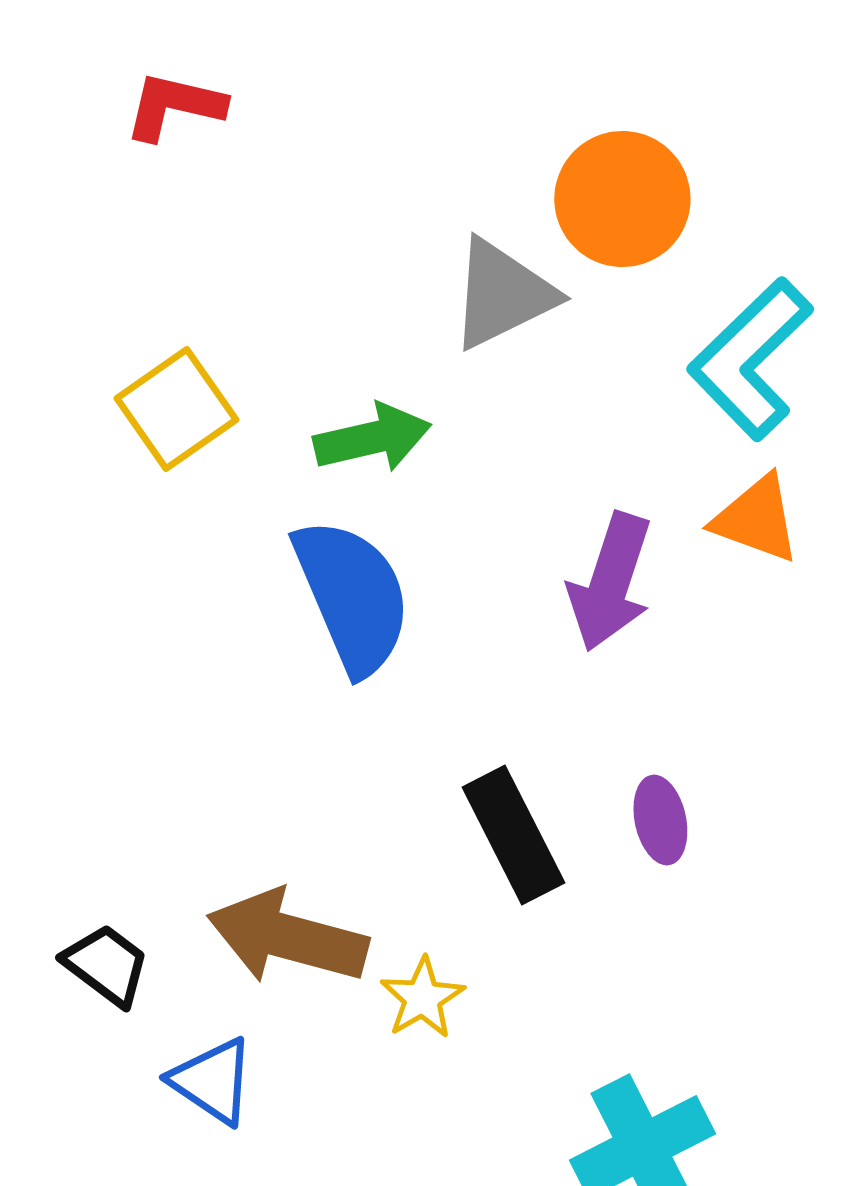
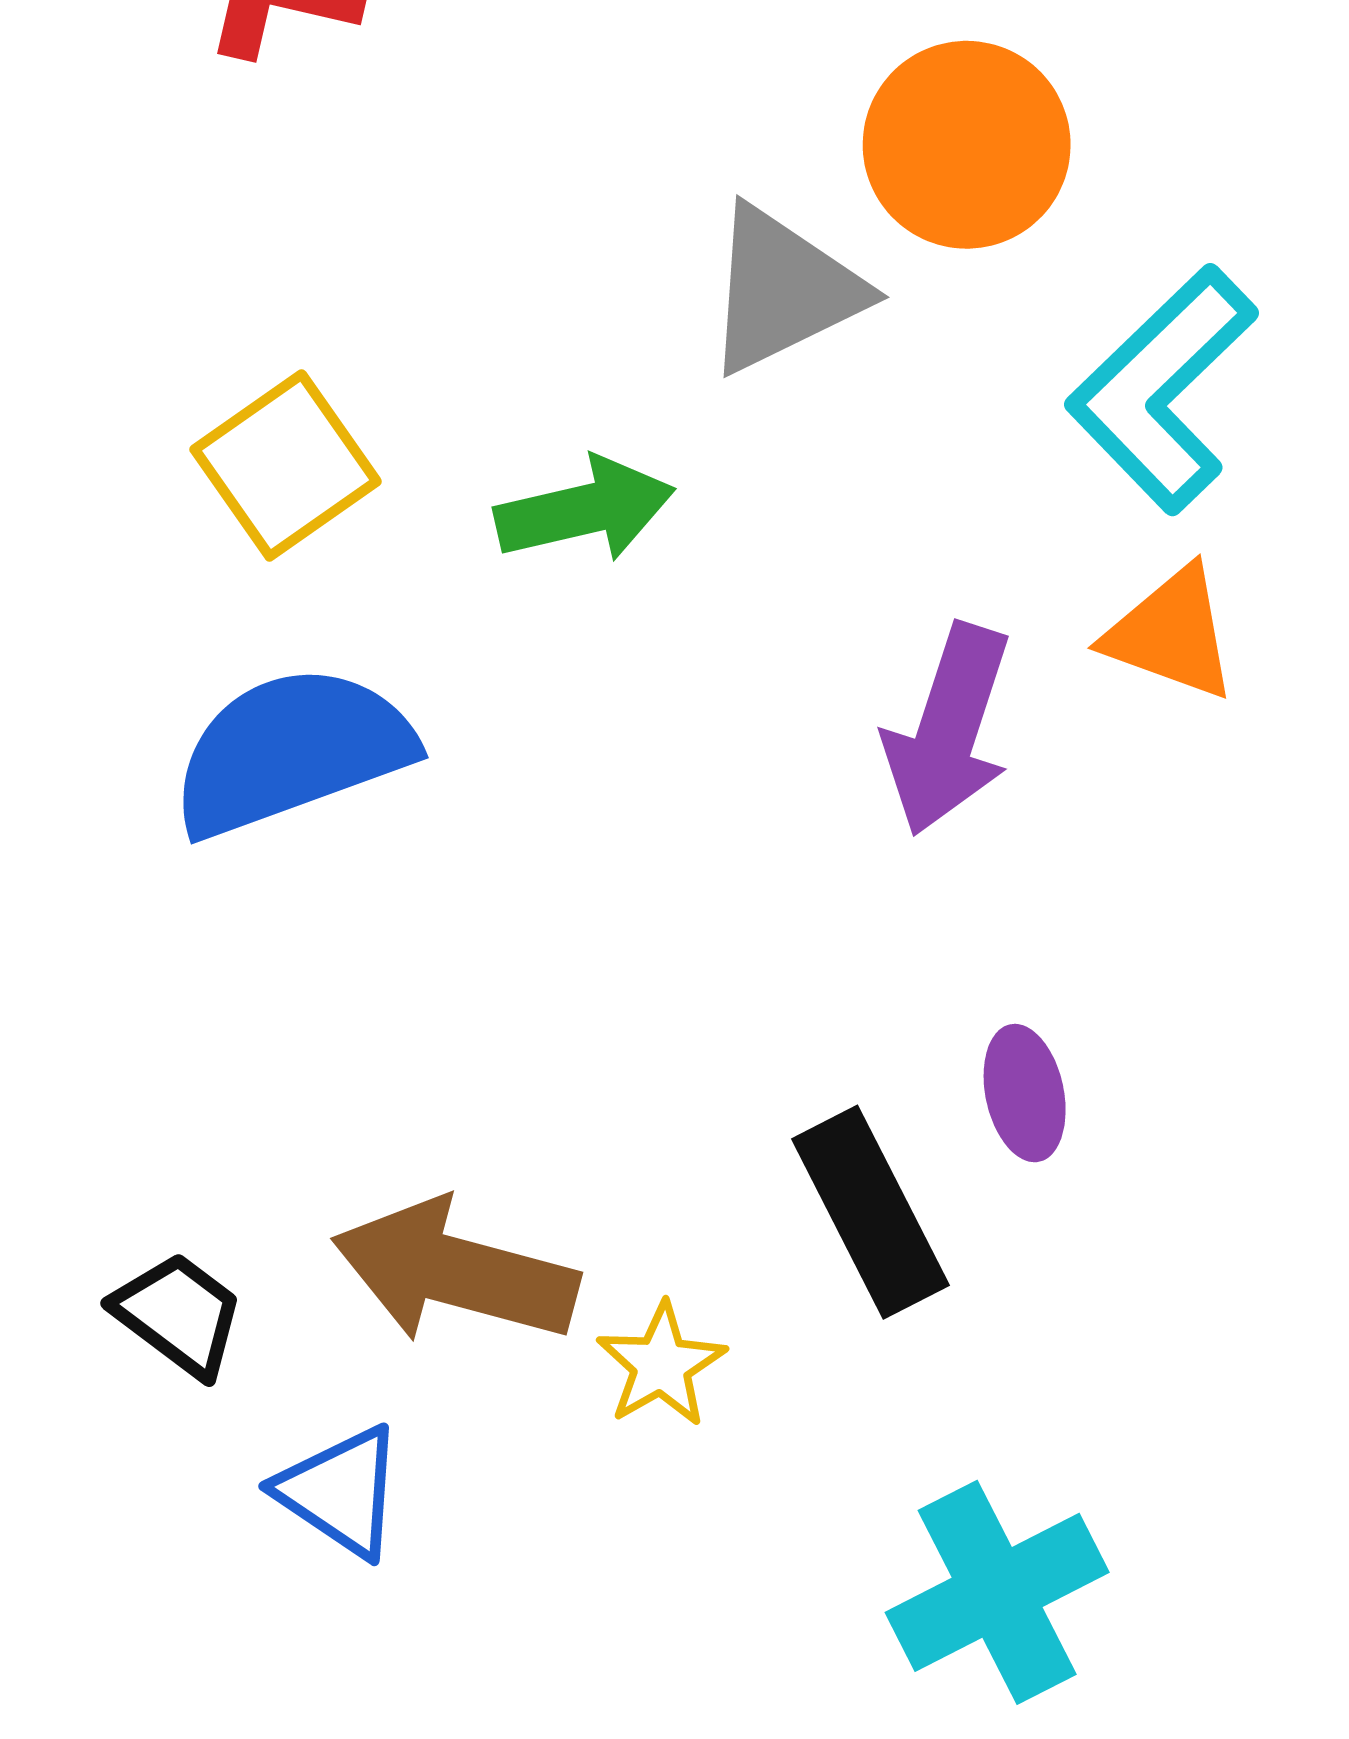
blue semicircle: (352, 596) -> (292, 751), moved, turned -87
black rectangle: (513, 835) -> (870, 1212), moved

